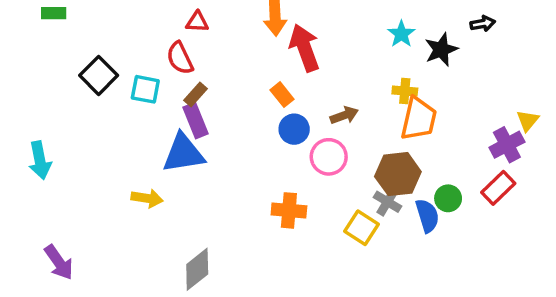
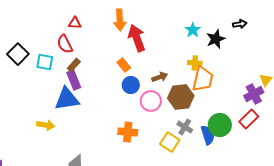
brown hexagon: (398, 174) -> (181, 97), moved
green circle: (448, 198) -> (220, 125), size x1.5

